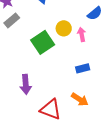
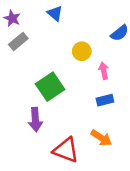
pink arrow: (82, 34) -> (104, 71), moved
green square: (43, 42) -> (50, 87), moved

